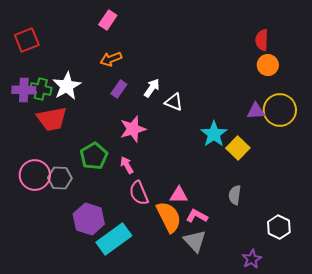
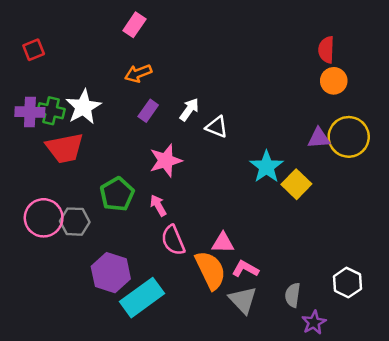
red square: (27, 40) -> (34, 50), size x0.7
gray semicircle: (235, 195) -> (293, 295), moved

